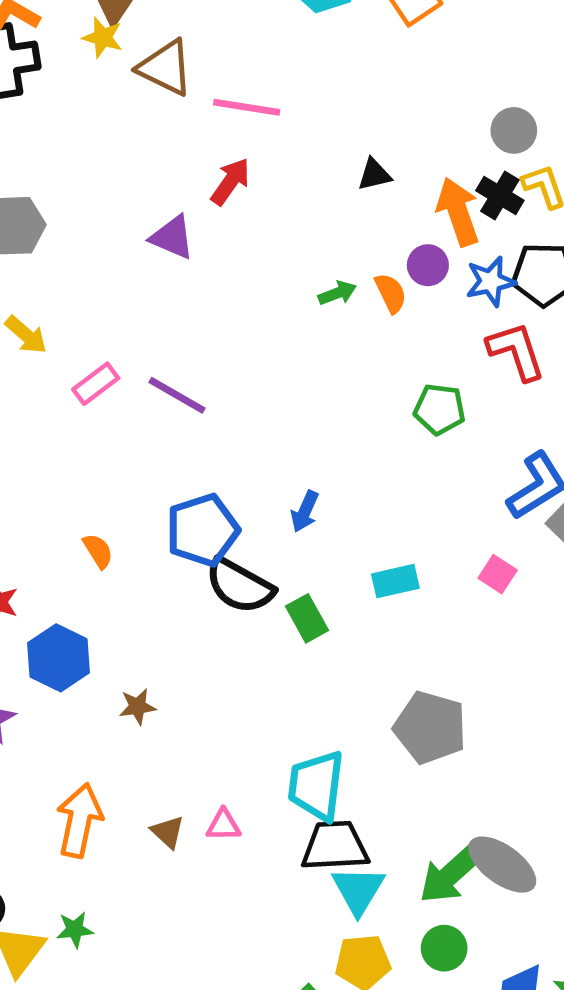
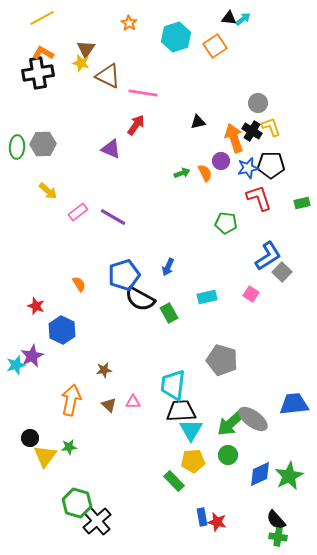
brown star: (137, 707) -> (104, 370), moved

